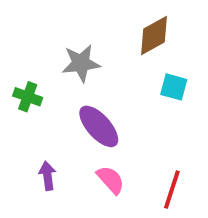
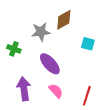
brown diamond: (154, 36) -> (64, 20), moved
purple arrow: (47, 176) -> (24, 89), size x1.6

